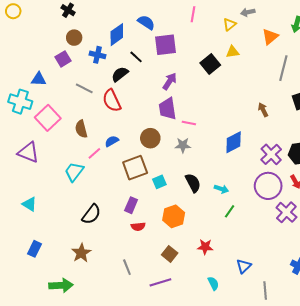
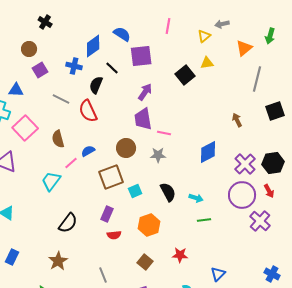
brown circle: (74, 38) -> (29, 49), moved
black semicircle: (120, 74) -> (96, 85), turned -30
green line: (230, 211) -> (204, 220), turned 48

